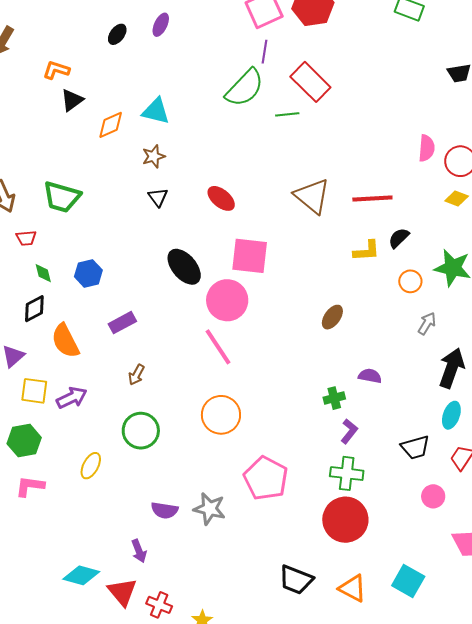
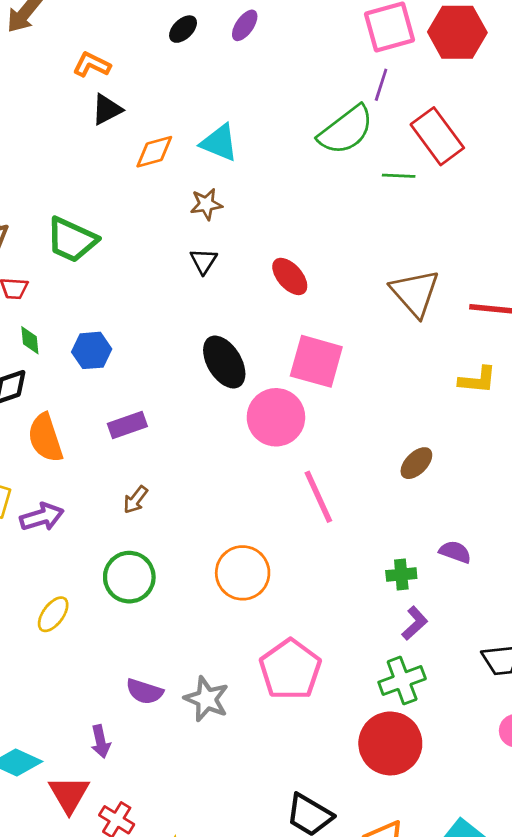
pink line: (218, 347) -> (318, 497), moved
green cross: (347, 473) -> (402, 681), turned -36

